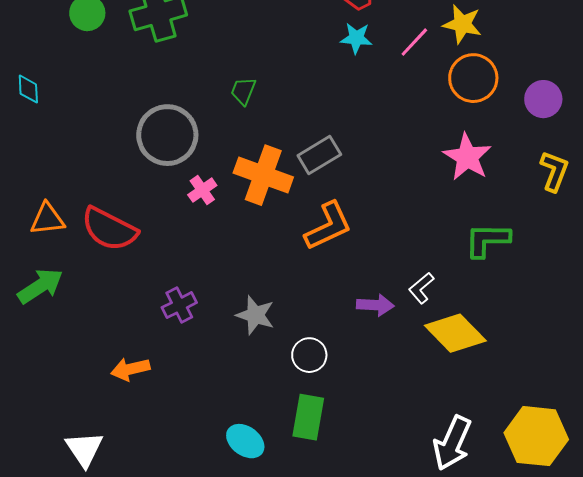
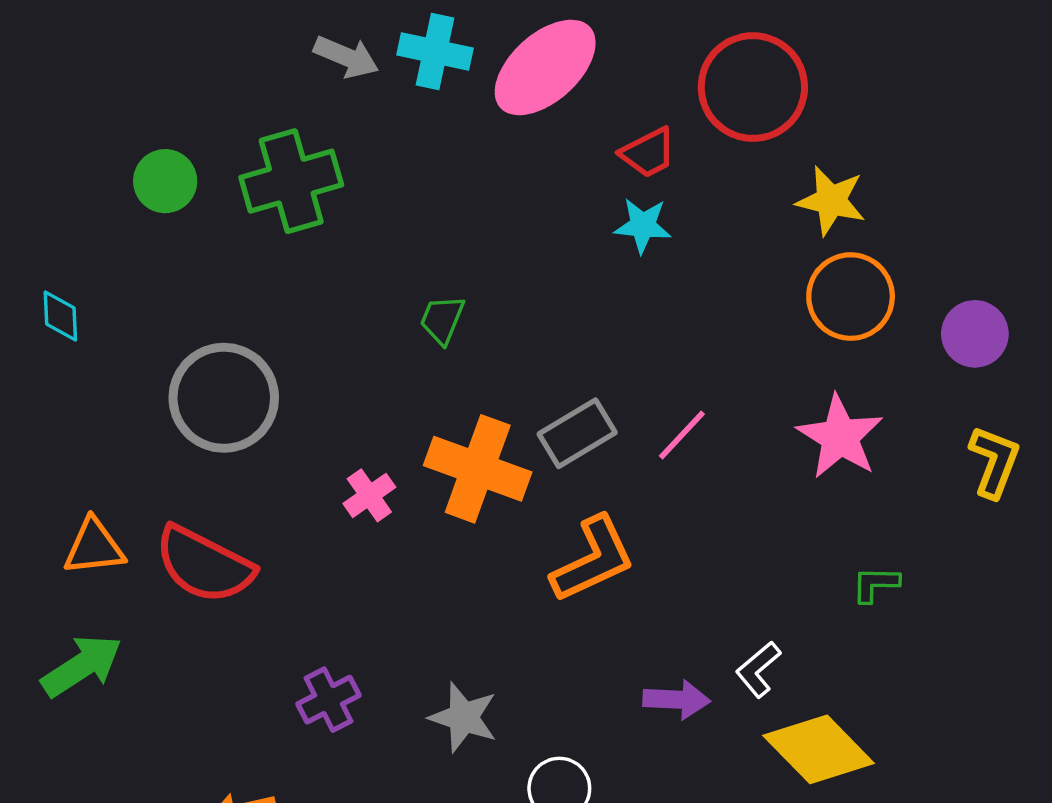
pink line: (414, 42) -> (682, 435), moved
gray circle: (167, 135) -> (224, 398), moved
green L-shape: (487, 240) -> (875, 584), size x0.6

